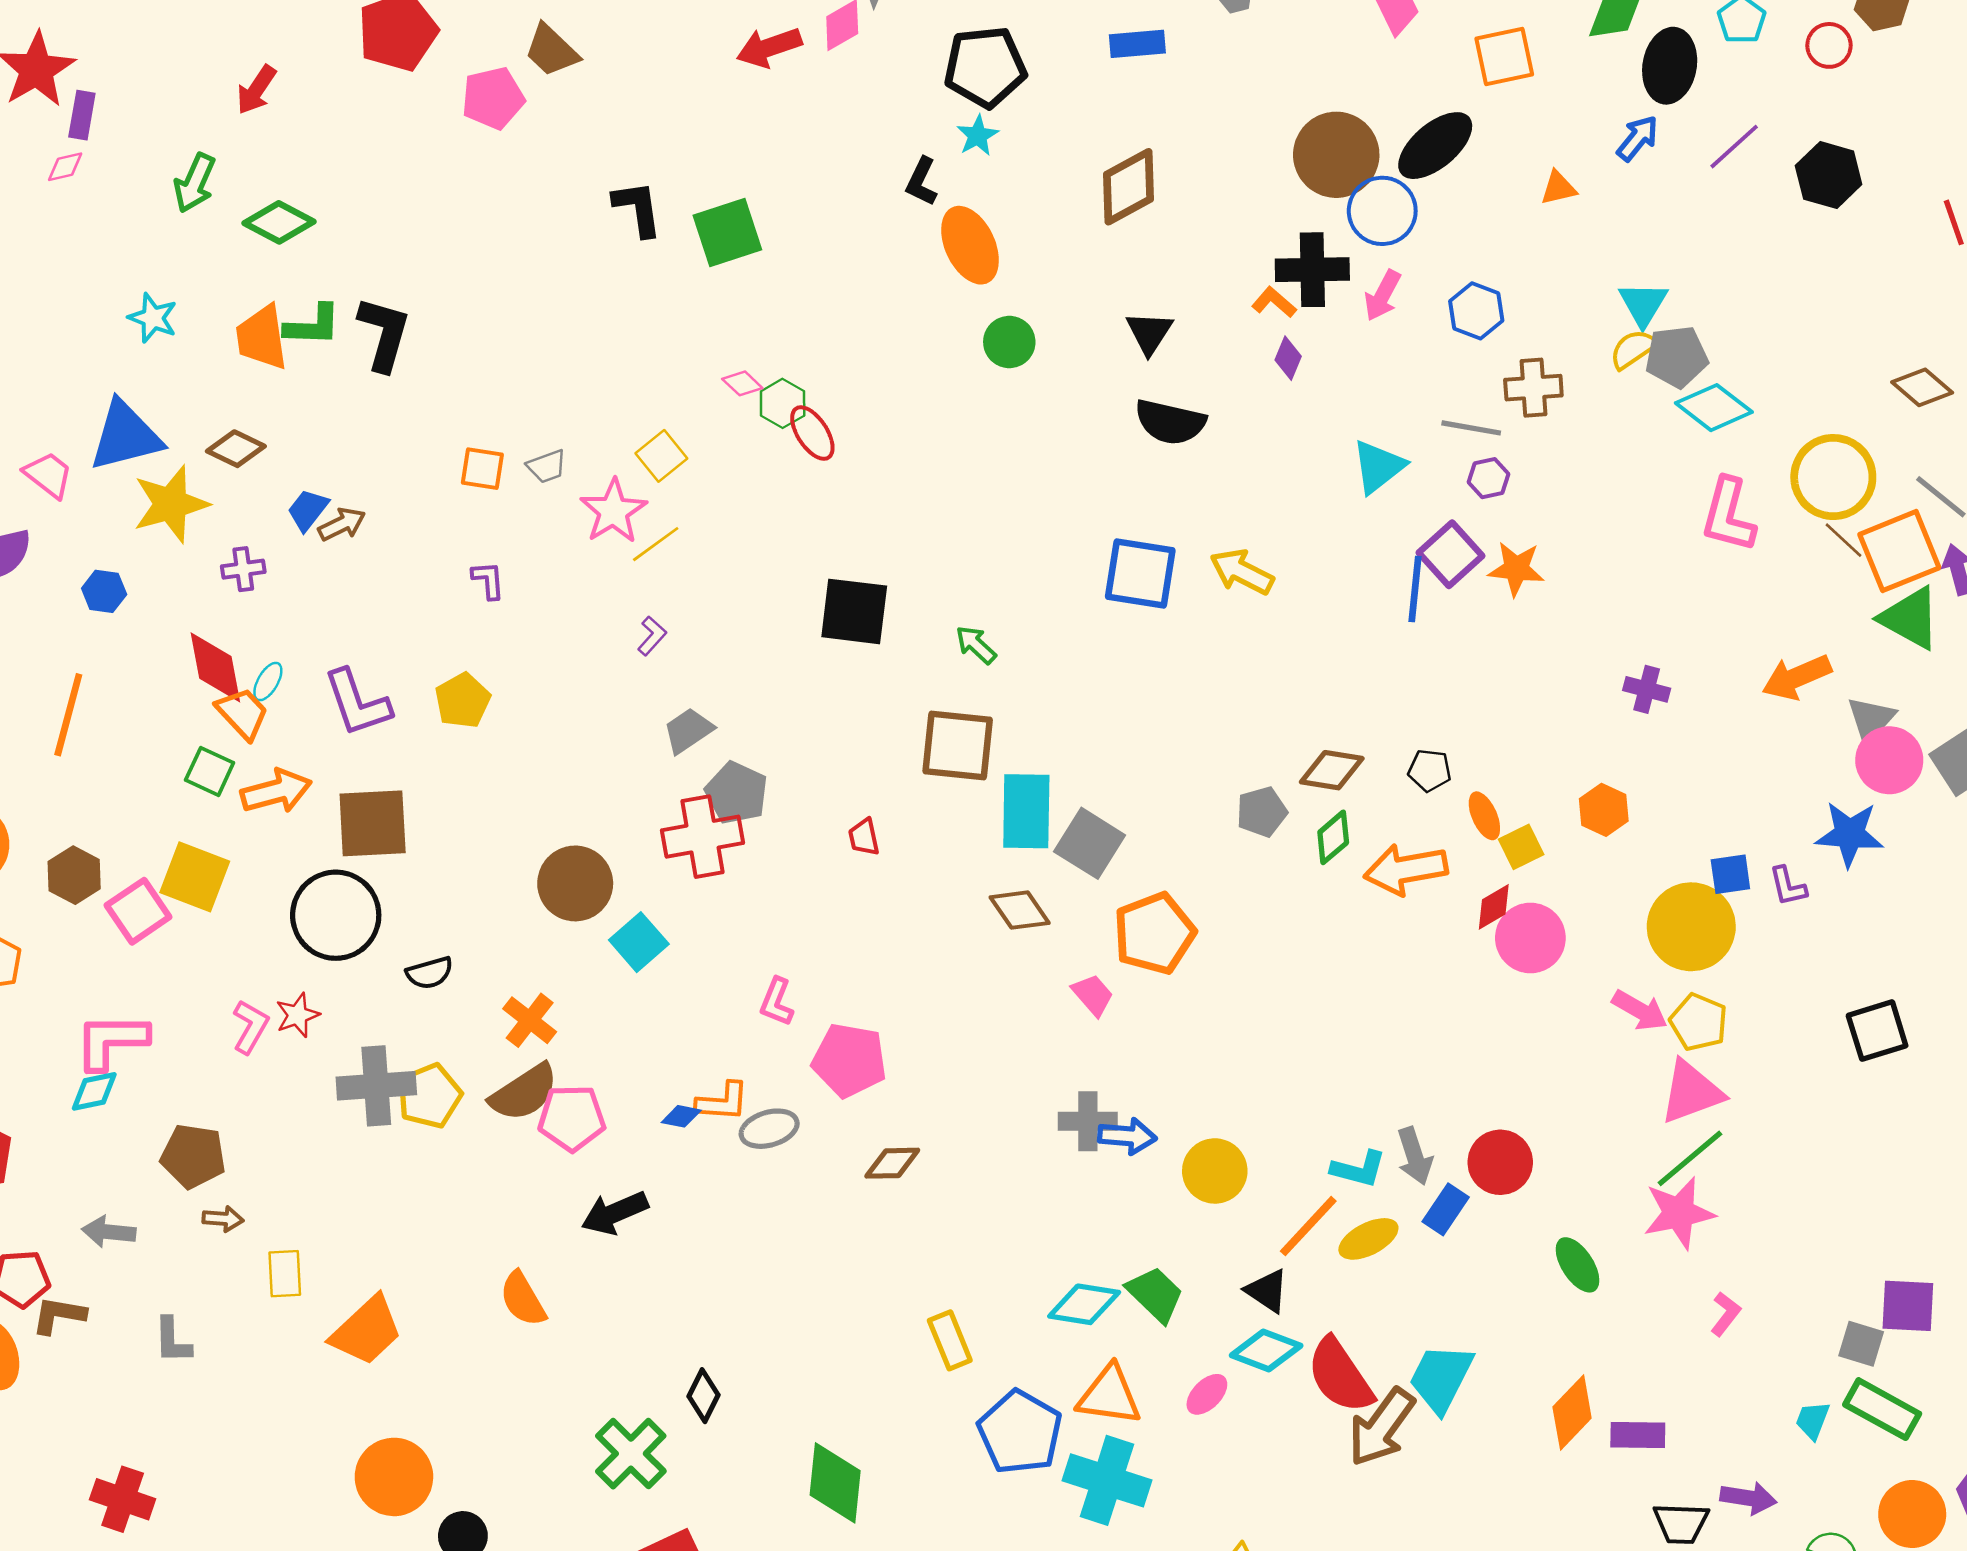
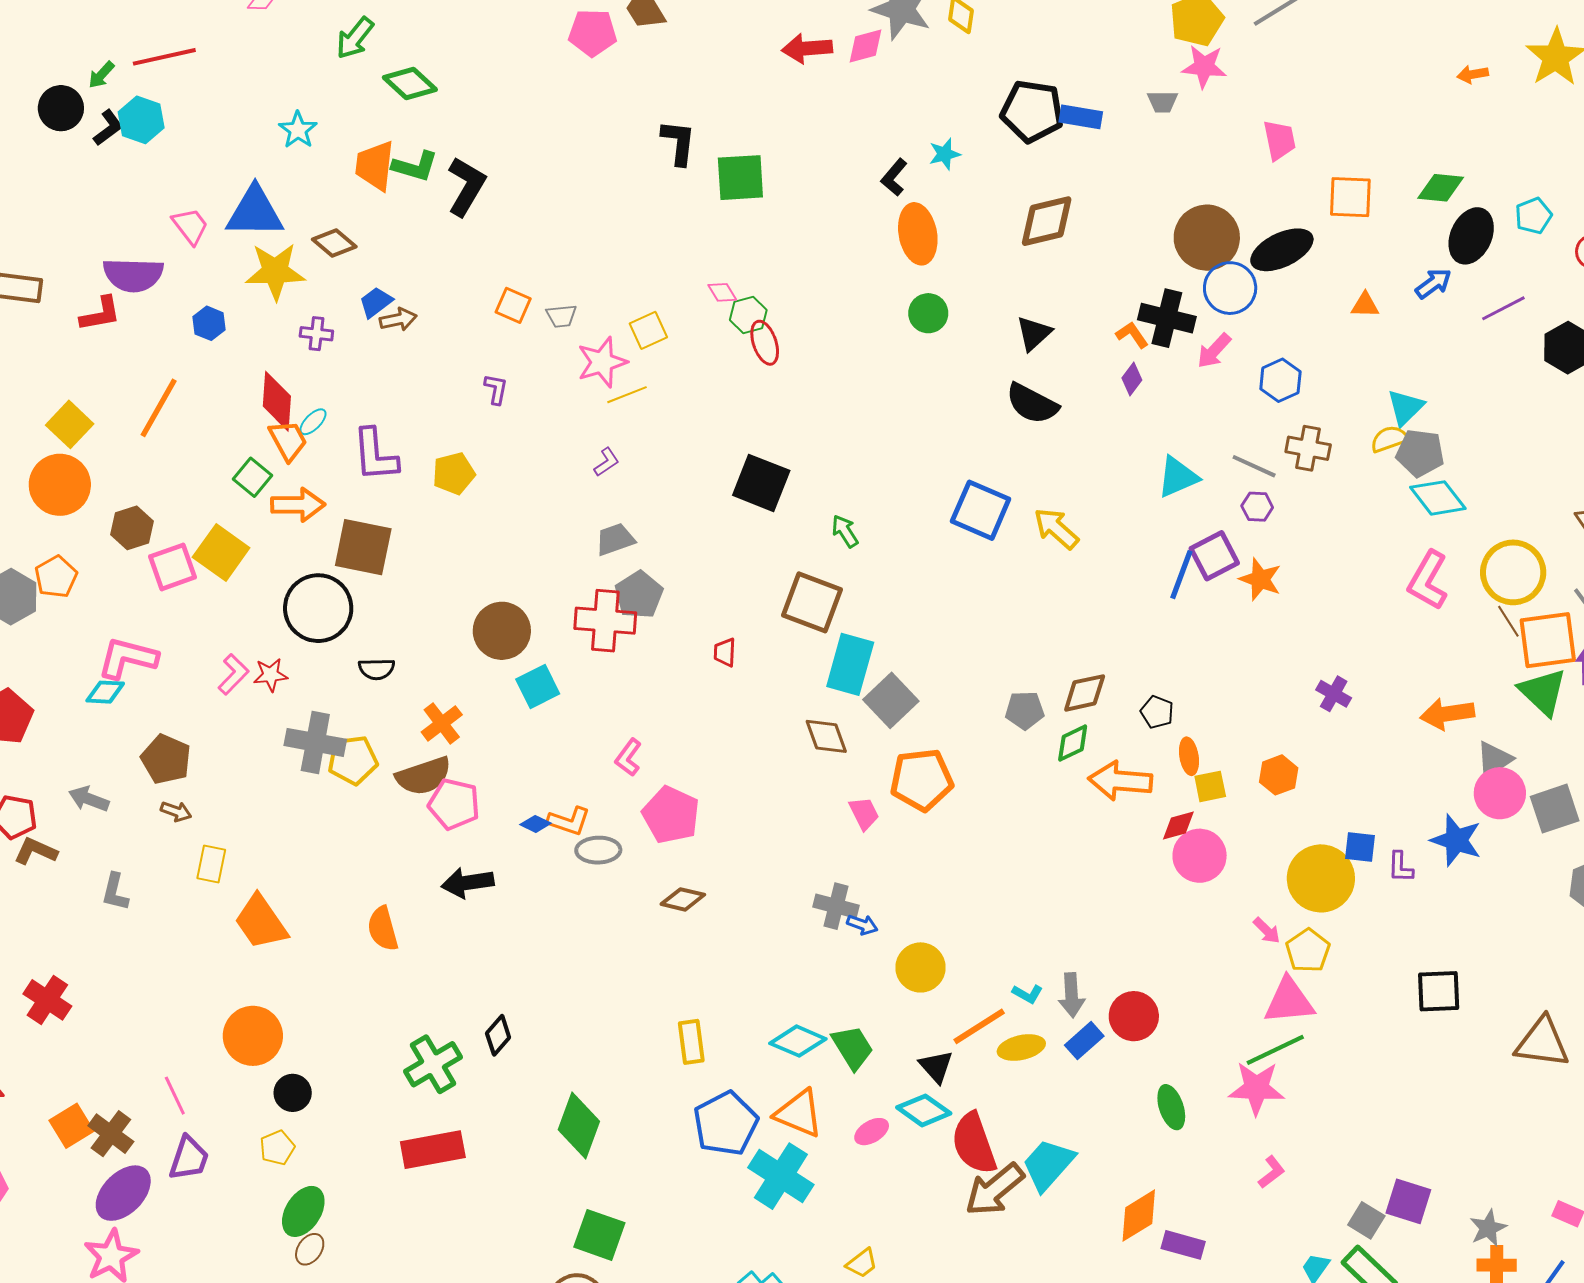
black pentagon: (985, 67) -> (1032, 111), moved
brown diamond: (1332, 770) -> (1085, 693), turned -36
pink arrow: (1640, 1010) -> (1267, 930), size x0.7
blue arrow: (1127, 1136) -> (862, 925), size x0.7
cyan L-shape: (1359, 1169) -> (1027, 994), size x0.7
orange trapezoid: (367, 1331) -> (261, 922), turned 84

